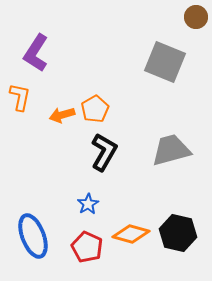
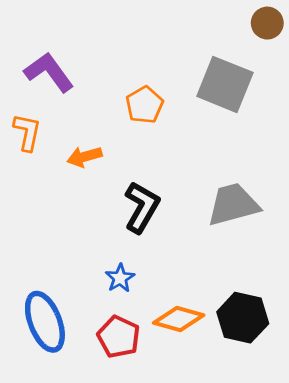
purple L-shape: (36, 53) -> (49, 72), turned 111
orange pentagon: (95, 109) -> (144, 105), moved

